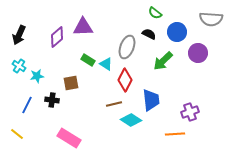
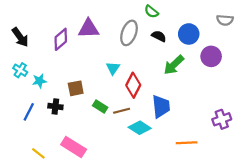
green semicircle: (155, 13) -> (151, 12), moved
gray semicircle: (211, 19) -> (225, 20), size x0.7
black arrow: (19, 35) -> (20, 37), turned -60
gray ellipse: (127, 47) -> (129, 33), moved
green rectangle: (88, 60) -> (100, 106), moved
cyan triangle: (106, 64) -> (113, 68), turned 32
purple cross: (190, 112) -> (222, 119), moved
yellow line: (17, 134) -> (38, 153), moved

